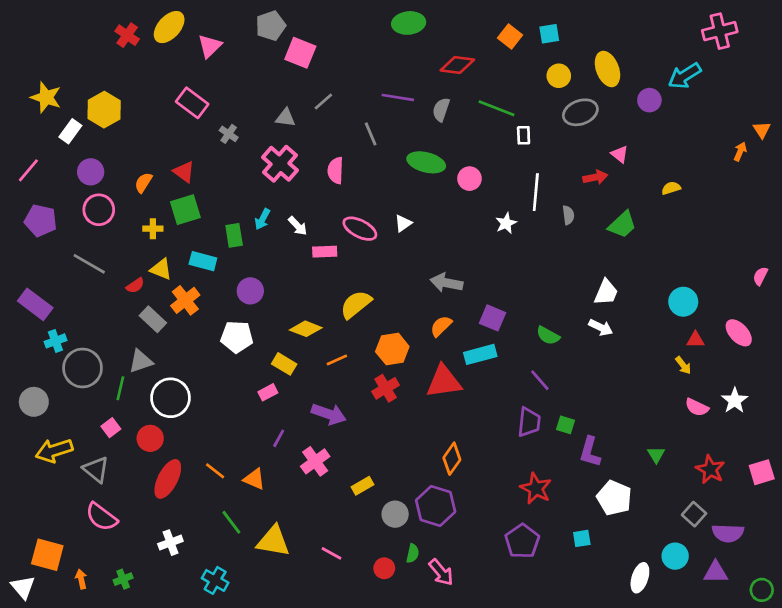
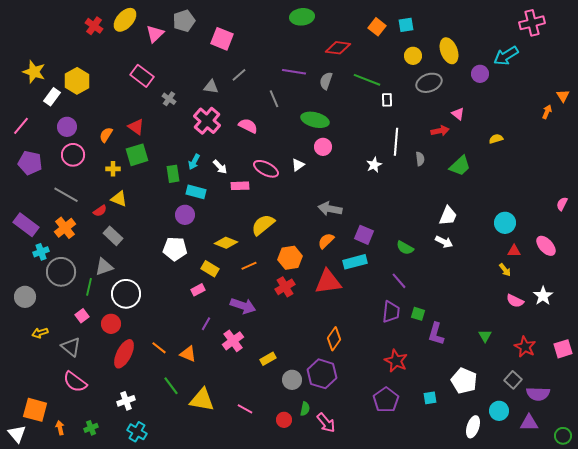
gray pentagon: (271, 26) -> (184, 21), moved
pink semicircle: (336, 170) -> (248, 126), turned 114
pink circle: (469, 179) -> (323, 147), moved
cyan rectangle: (203, 261) -> (196, 192), moved
orange cross: (185, 300) -> (65, 228), moved
yellow arrow: (54, 451) -> (40, 333), size x0.6
white pentagon: (614, 498) -> (464, 381), moved
cyan cross: (215, 580) -> (137, 432), moved

